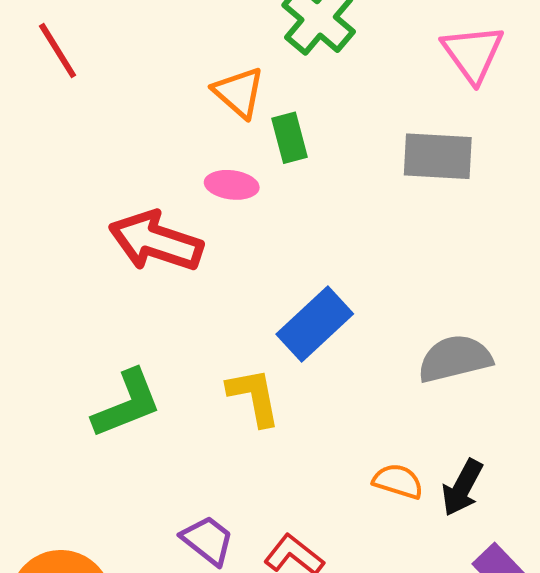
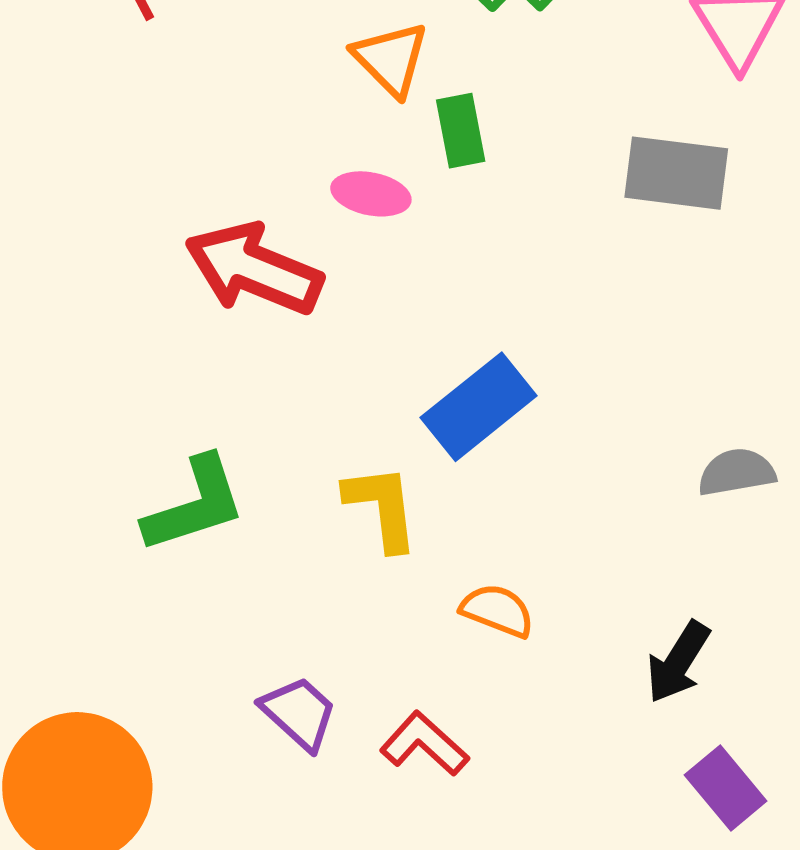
gray semicircle: (455, 359) -> (737, 472), moved, size x0.7
orange semicircle: (398, 481) -> (497, 611), moved

